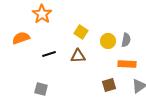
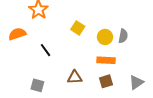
black line: (49, 54) -> (45, 50), turned 72
brown triangle: (78, 56) -> (75, 77), moved
orange rectangle: (127, 64) -> (106, 60), moved

